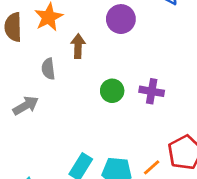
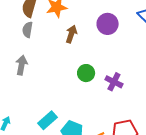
gray semicircle: (48, 69) -> (27, 30), moved
gray arrow: (26, 106) -> (21, 65), turned -66

